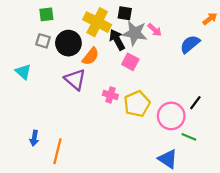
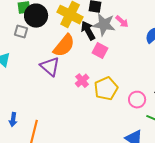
black circle: (68, 43) -> (36, 16), moved
orange semicircle: (91, 56) -> (64, 46), size x1.4
pink cross: (110, 95) -> (82, 81), turned 32
pink circle: (171, 116) -> (137, 100), size x0.7

